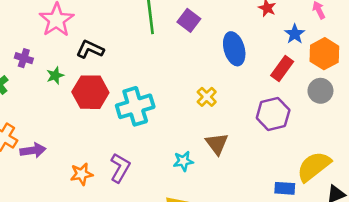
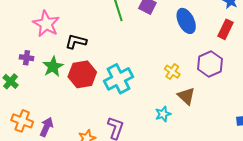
green star: (55, 76) -> (53, 67), size x1.5
yellow cross: (207, 97) -> (172, 72), moved
purple hexagon: (273, 114) -> (210, 64), moved
purple arrow: (33, 150) -> (46, 127), turned -48

